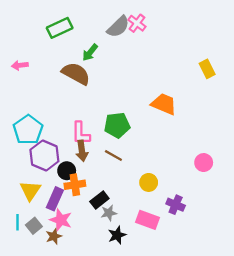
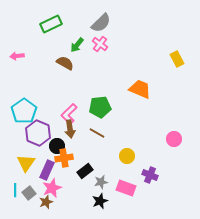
pink cross: (137, 23) -> (100, 44), moved
brown semicircle: (76, 74) -> (65, 63), size x0.7
pink L-shape: (81, 133) -> (69, 114), turned 45
gray star: (109, 213) -> (101, 182), moved
pink star: (61, 220) -> (52, 188), turned 30

